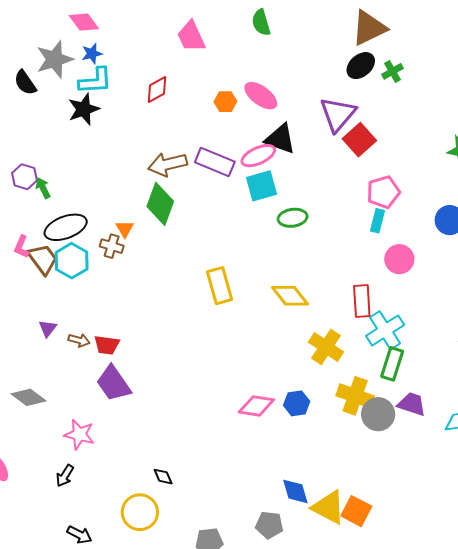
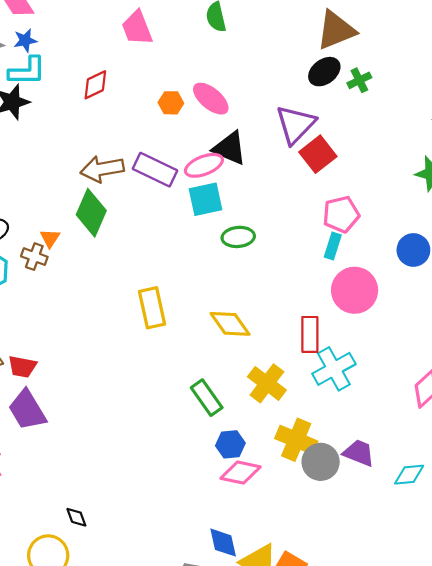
pink circle: (399, 259) -> (355, 290), size x1.4
green rectangle: (392, 364) -> (207, 398), moved, turned -56
pink diamond: (256, 406) -> (240, 473), moved

